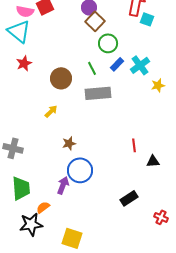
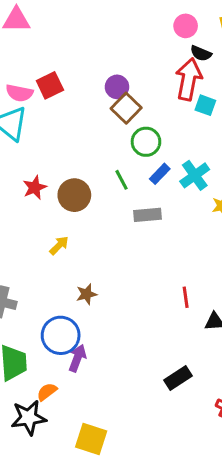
red star: (24, 63) -> (35, 187), moved
gray rectangle: (98, 93) -> (147, 215), moved, size x0.7
blue circle: (80, 170) -> (61, 335), moved

